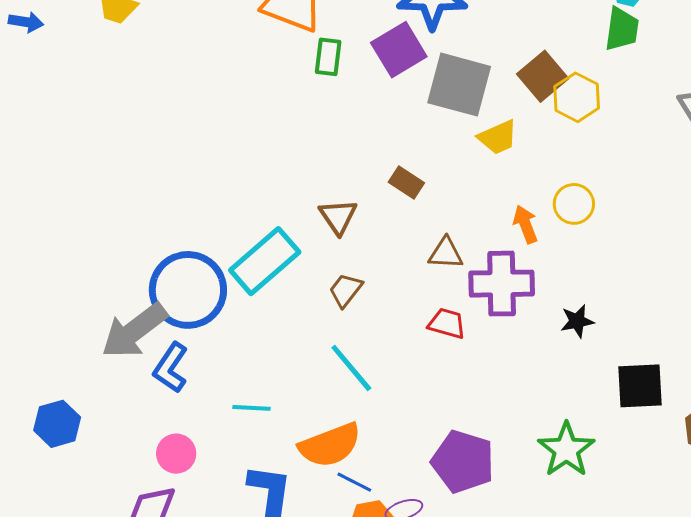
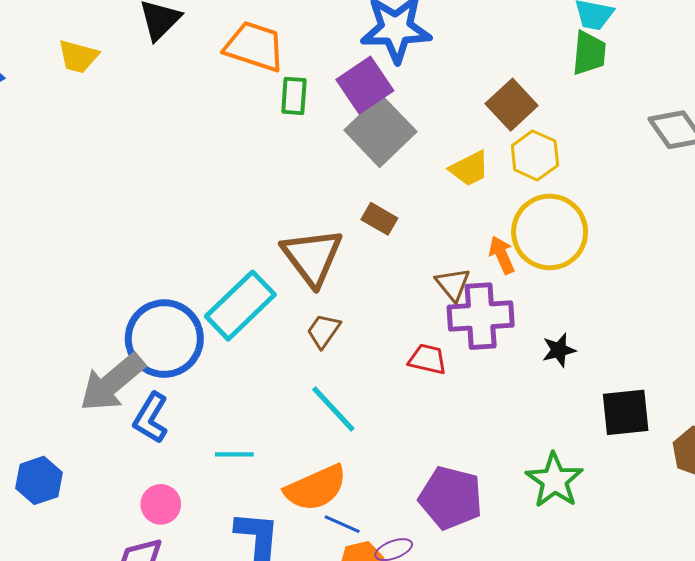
gray square: (459, 85) -> (380, 131), moved, turned 34
yellow hexagon: (577, 97) -> (535, 155), moved
yellow circle: (574, 204) -> (550, 232), size x1.8
brown triangle: (338, 217) -> (312, 257), size x1.6
brown triangle: (446, 253) -> (453, 284), moved, turned 51

